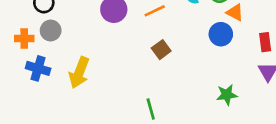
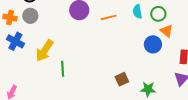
brown square: (161, 50) -> (122, 79), moved
green line: (151, 109) -> (63, 69), moved

